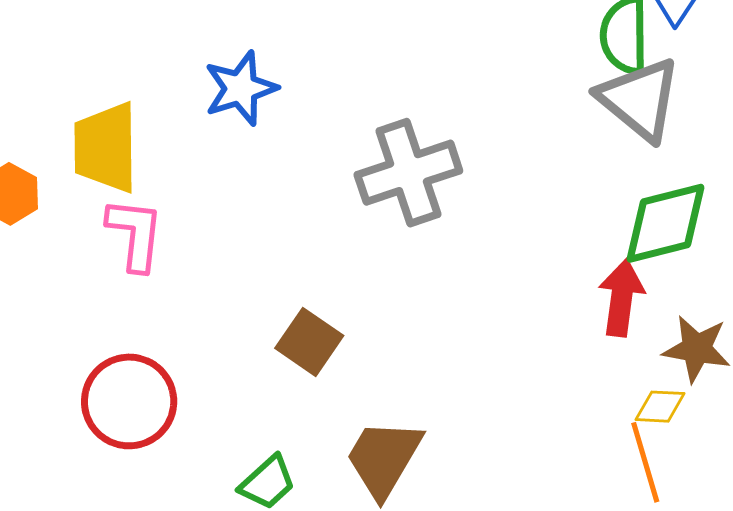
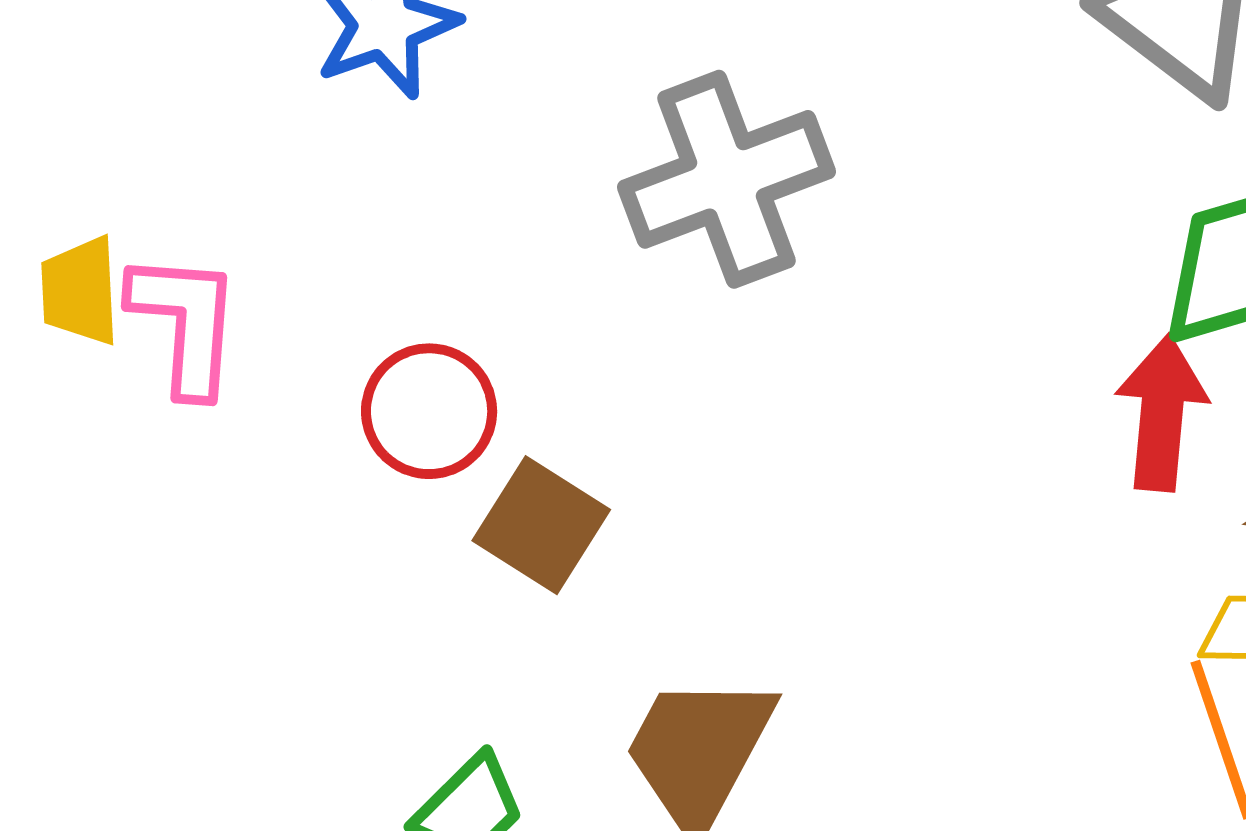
yellow trapezoid: (106, 148) -> (80, 291), moved, size x0.6
red circle: (129, 401) -> (429, 411), moved, size x0.7

